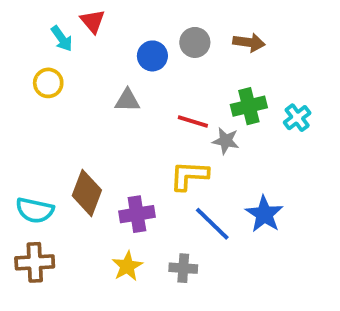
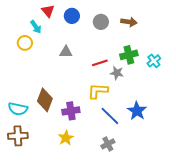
cyan arrow: (62, 39) -> (36, 27), moved
blue circle: (152, 56) -> (72, 16), moved
red line: (193, 122) -> (100, 63), turned -35
gray cross: (183, 268) -> (108, 144), moved, turned -32

